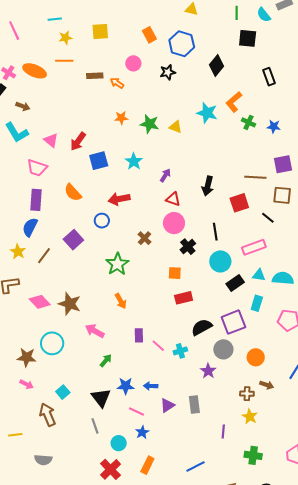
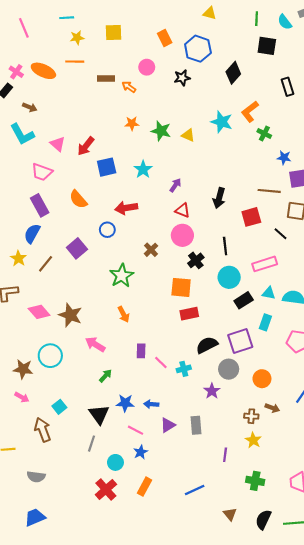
blue star: (274, 127) -> (284, 158), moved
purple rectangle: (36, 200) -> (40, 205), turned -35
orange square: (175, 273) -> (181, 287), size x1.5
gray line: (95, 426) -> (92, 444), turned 35

